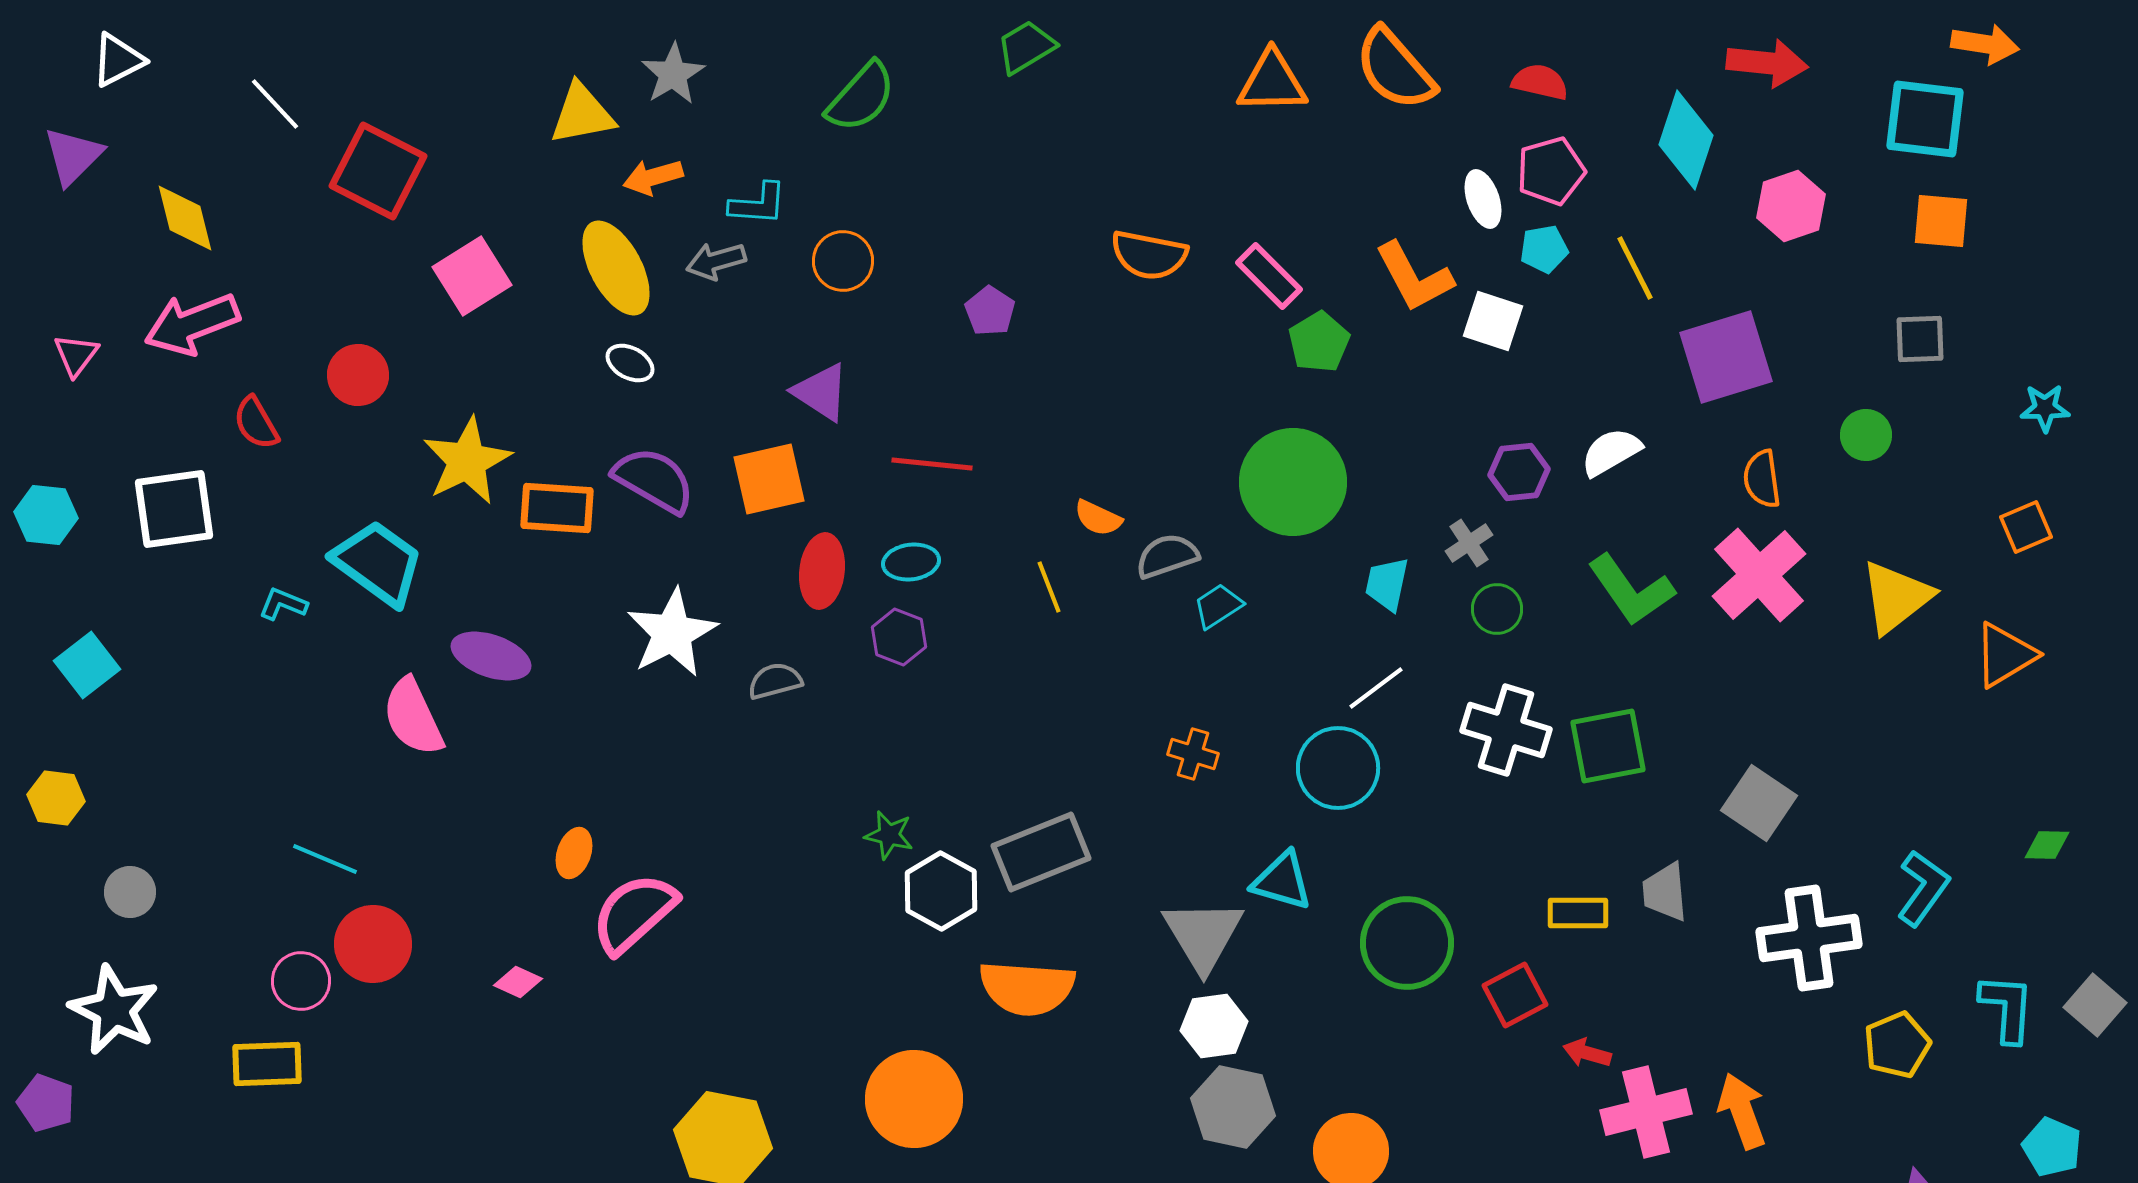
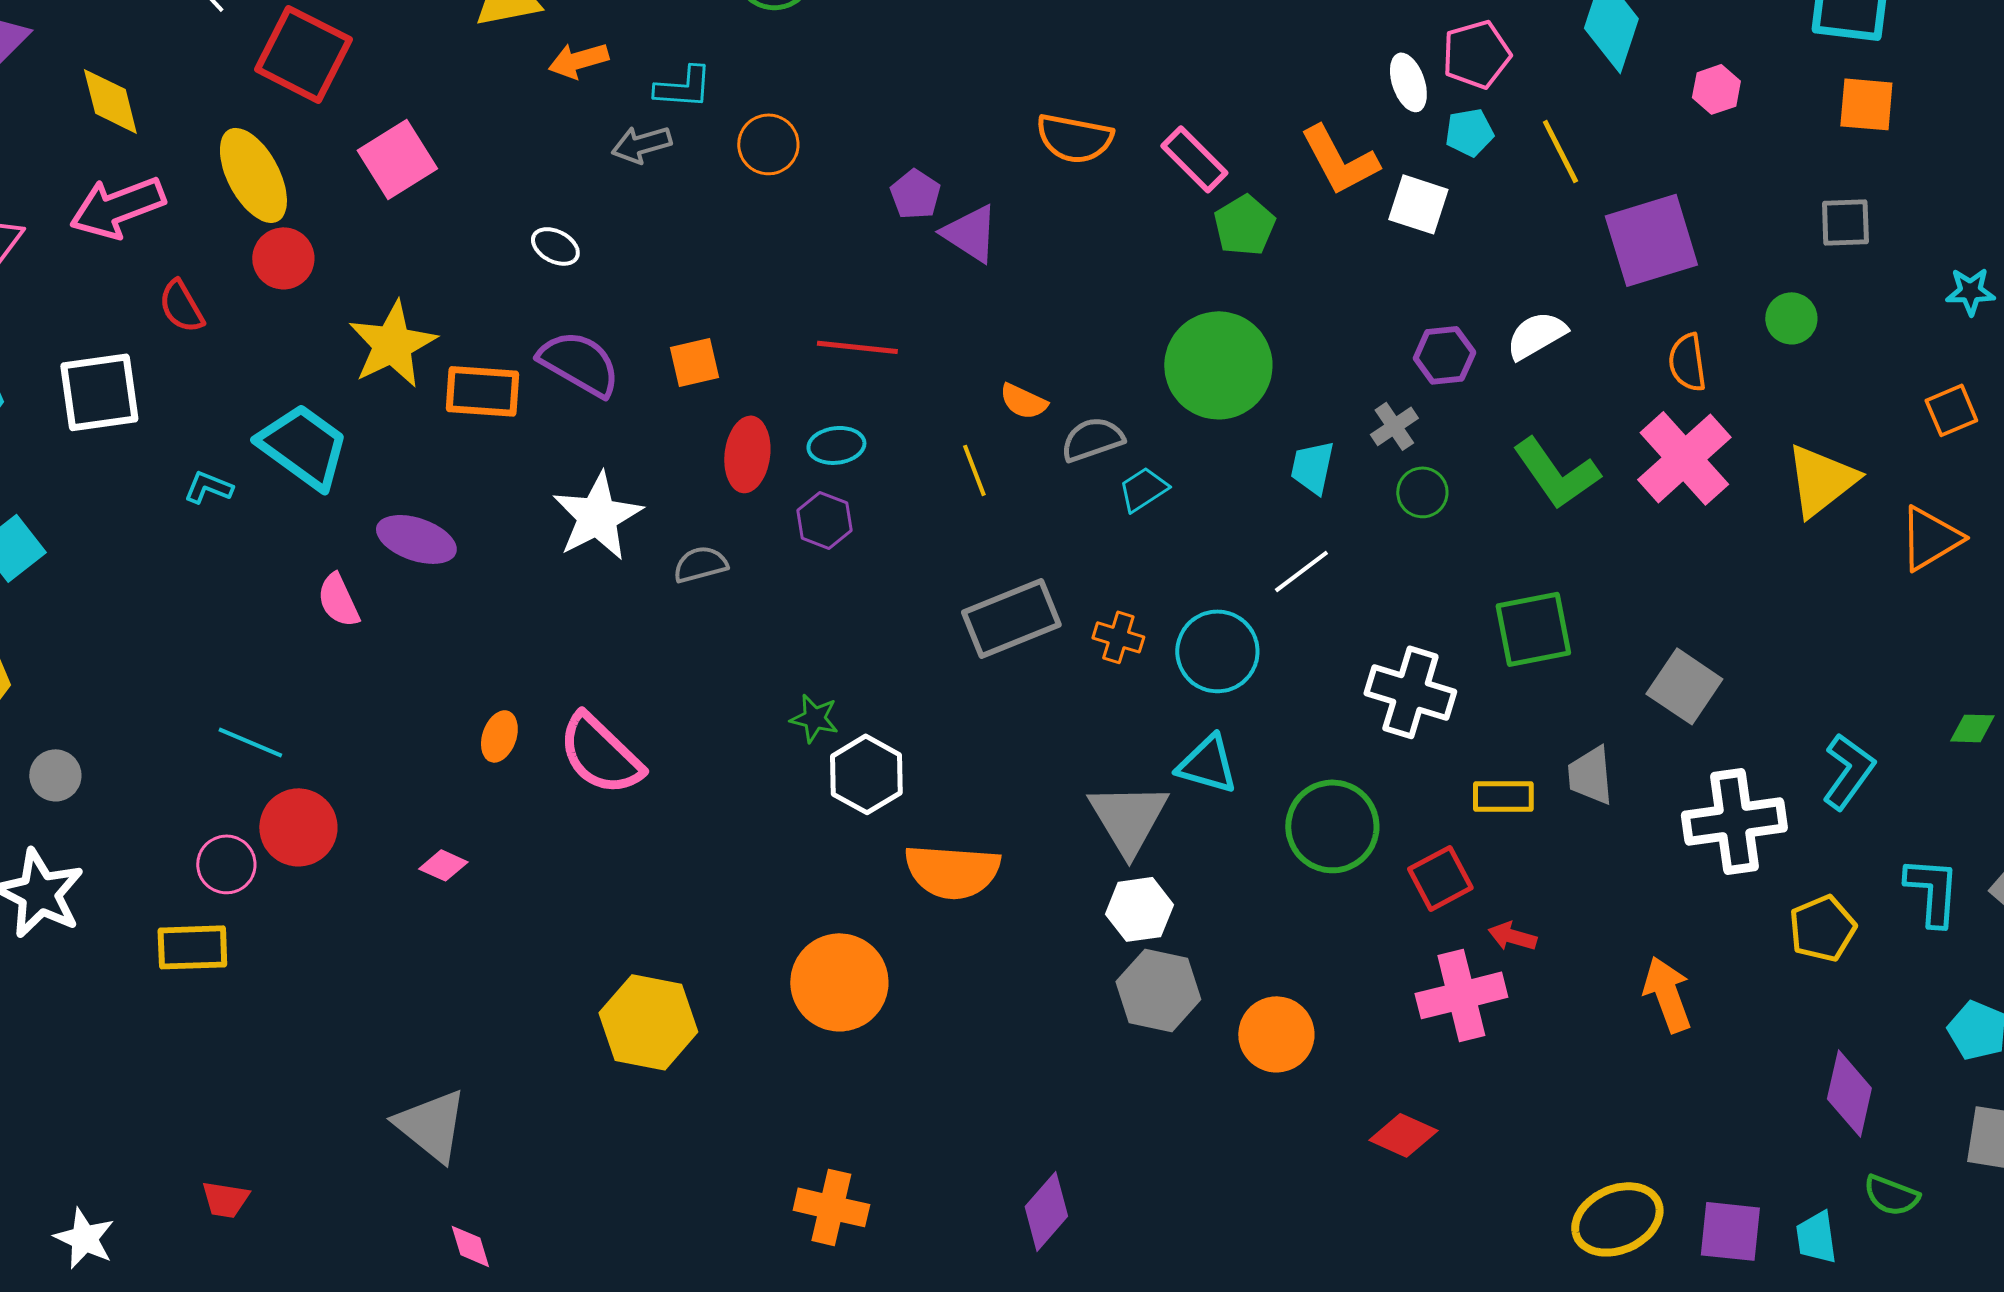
pink hexagon: (1791, 206) -> (1716, 89), size x0.7
yellow ellipse: (616, 268) -> (253, 175), moved
purple triangle: (821, 392) -> (970, 233), moved
orange square: (769, 479) -> (694, 362), size x0.7
pink semicircle: (413, 717) -> (338, 600), size x0.7
white cross: (1506, 730) -> (1410, 692), moved
cyan circle: (1338, 768) -> (1217, 651), moved
gray rectangle: (1041, 852) -> (1011, 618), moved
pink semicircle: (634, 913) -> (600, 754), moved, turned -94
pink cross: (1646, 1112) -> (1461, 995), moved

